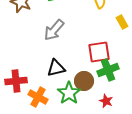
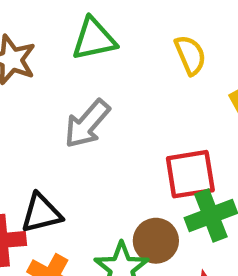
black triangle: (56, 68) -> (41, 213), moved

